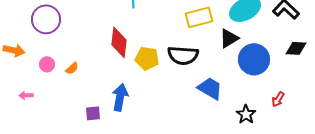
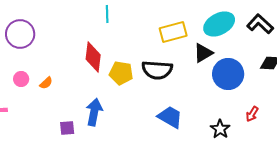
blue trapezoid: (210, 88) -> (170, 117), moved

